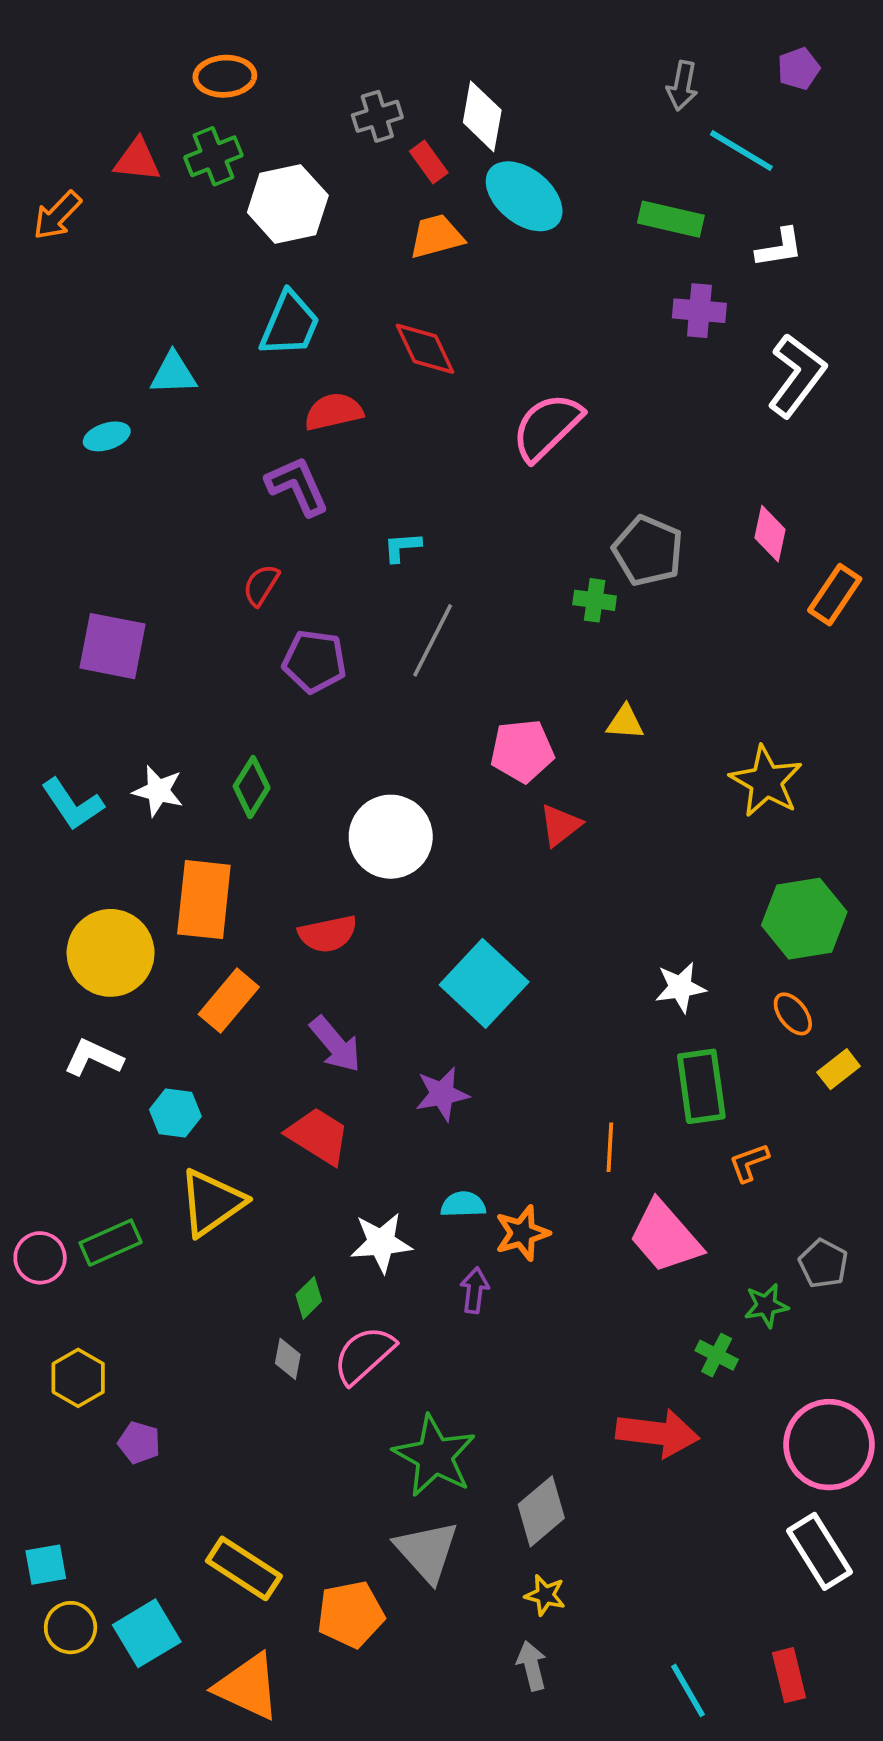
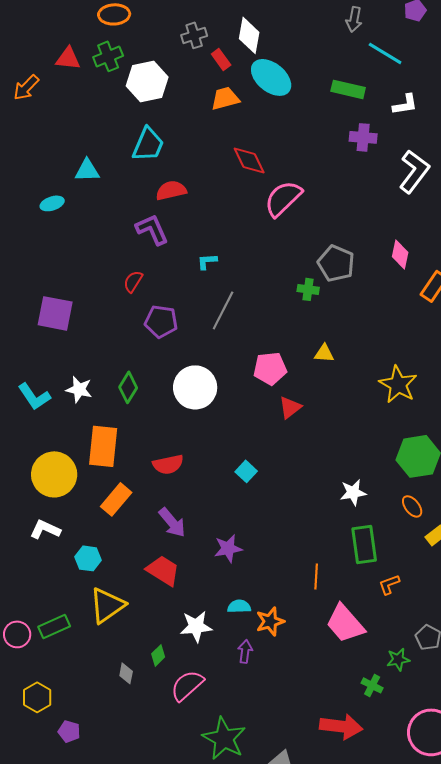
red diamond: (425, 349) -> (249, 160), moved
white circle: (391, 837) -> (195, 387), moved
cyan square: (484, 983) -> (246, 471), moved, size x0.5
gray diamond: (288, 1359) -> (126, 673), moved

